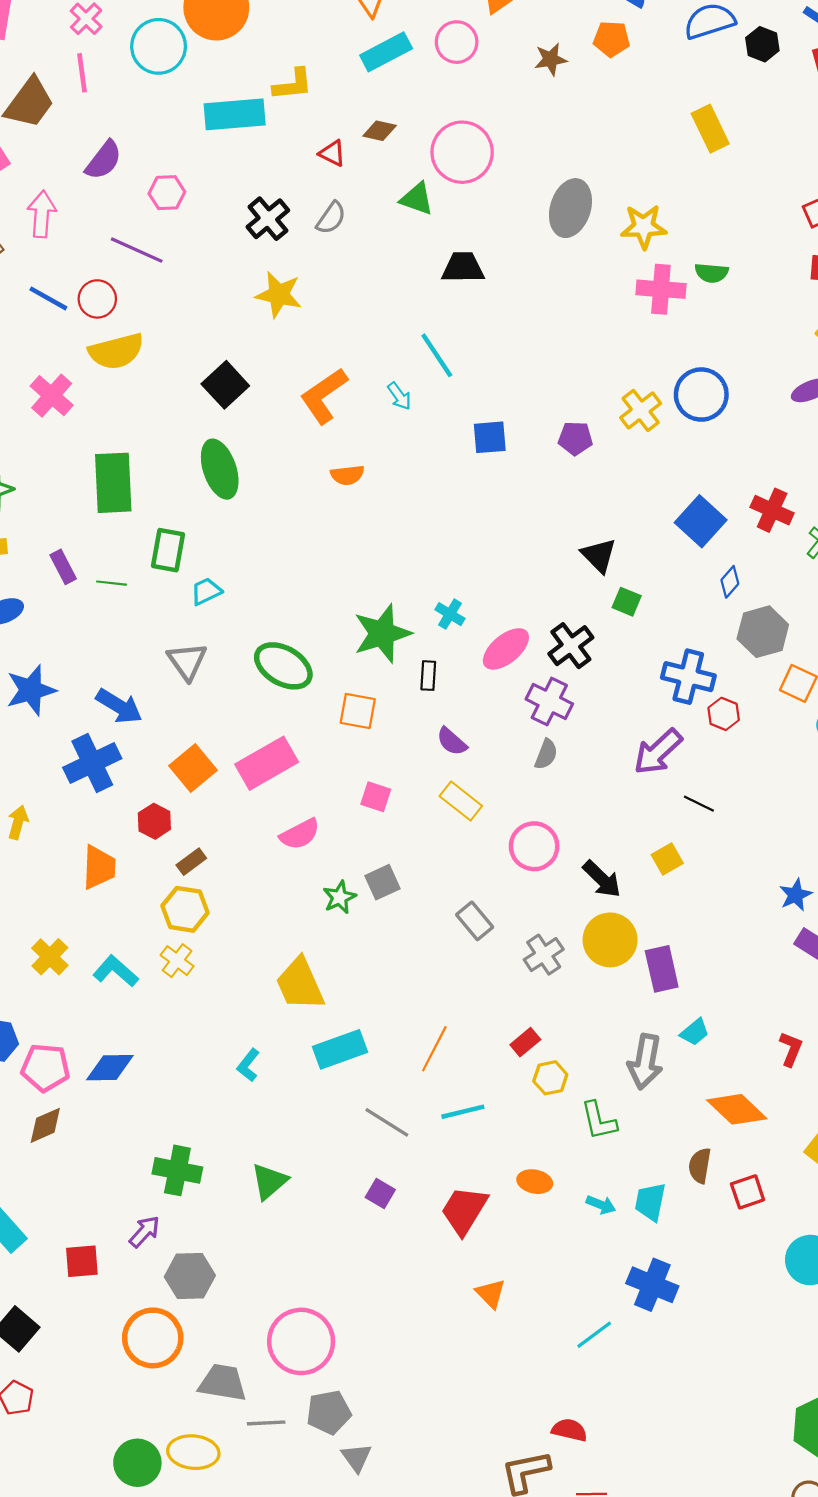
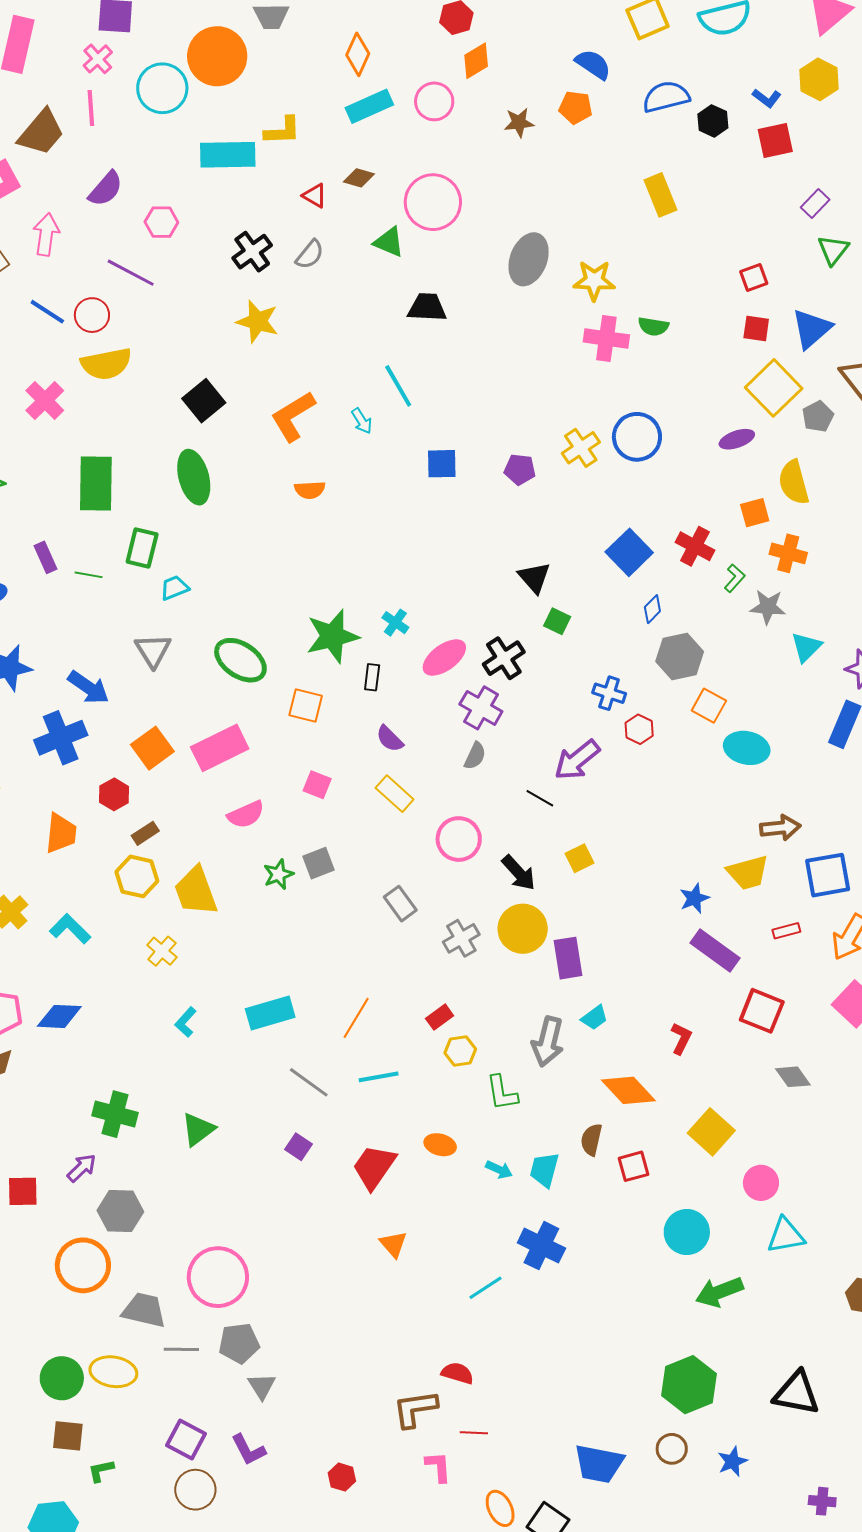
blue cross: (688, 677) -> (609, 693), size x0.7
black line: (699, 804) -> (540, 798), moved
yellow cross: (177, 961) -> (162, 951), moved
yellow trapezoid: (300, 984) -> (196, 891), moved

